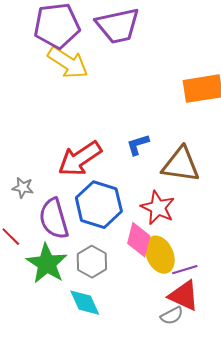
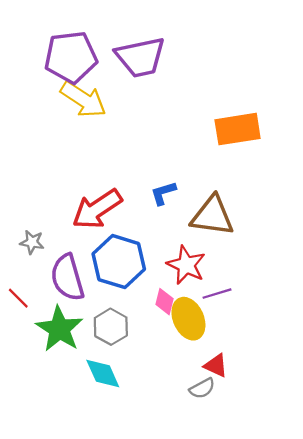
pink diamond: (139, 240) -> (164, 302), size x0.7
purple line: (185, 270) -> (217, 294), moved
red triangle: (184, 296) -> (216, 366), size x0.7

